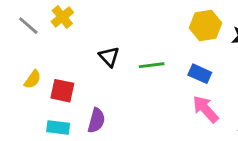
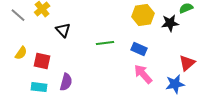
black triangle: (109, 57) -> (63, 30), moved

